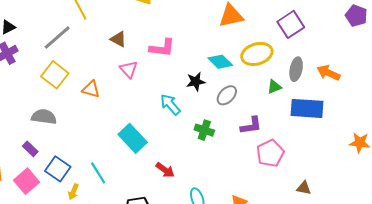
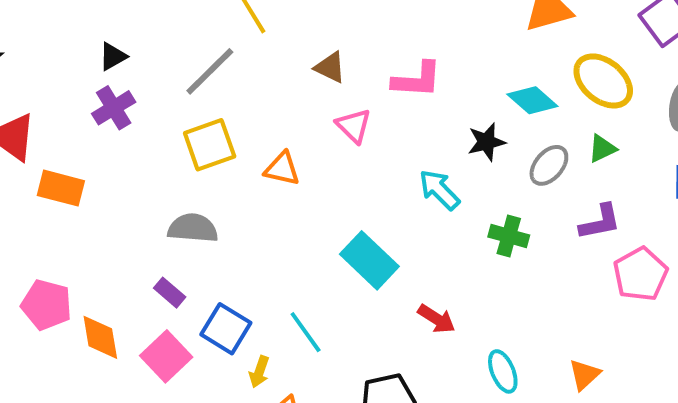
yellow ellipse: (257, 54) -> (603, 81), turned 60
yellow square: (55, 75) -> (210, 145), turned 36
green triangle: (274, 87) -> (602, 148), moved

